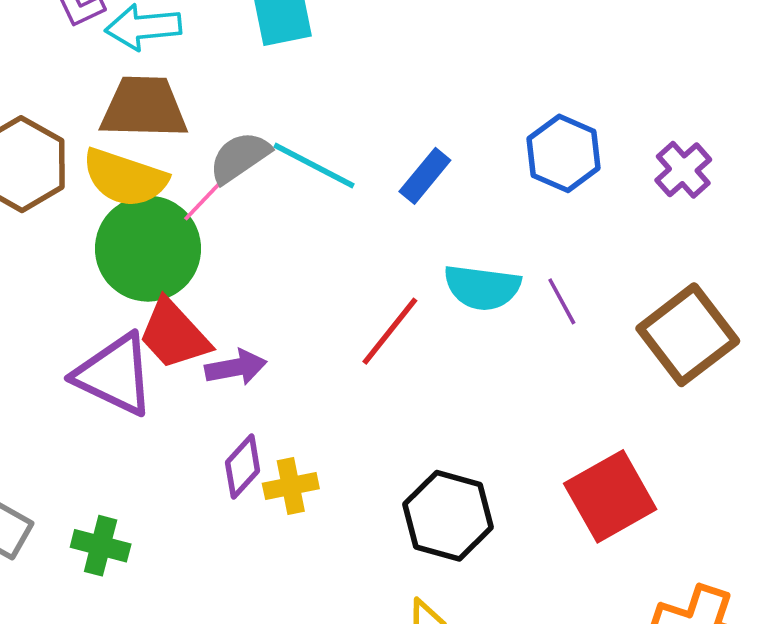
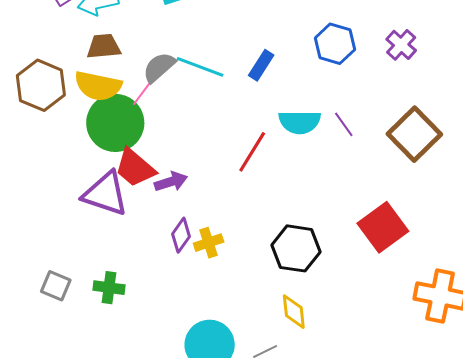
brown trapezoid: (144, 108) -> (104, 46), size x0.7

